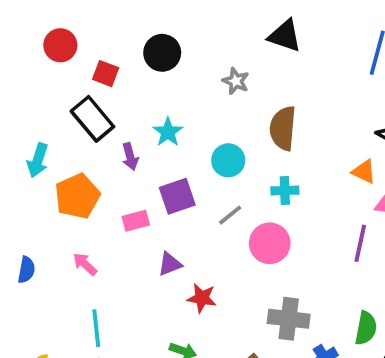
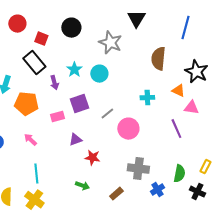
black triangle: (285, 36) -> (136, 19), turned 42
gray star: (236, 81) -> (110, 43), size x1.6
brown semicircle: (283, 128) -> (158, 59), moved
cyan circle: (228, 160) -> (99, 74), moved
cyan cross: (285, 191) -> (147, 98), moved
orange pentagon: (77, 196) -> (26, 104), turned 30
purple line: (360, 243) -> (176, 129), turned -36

